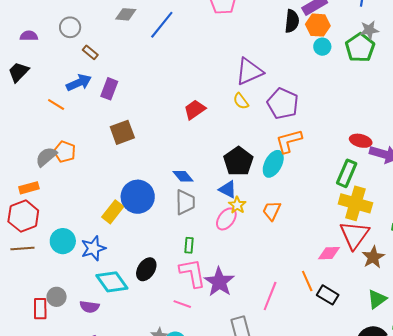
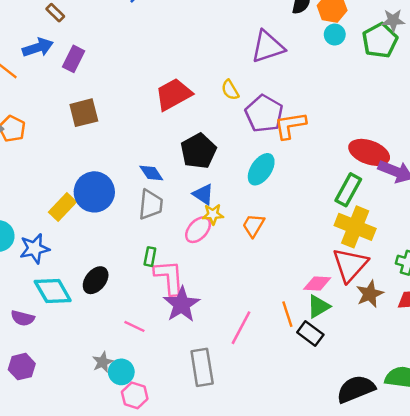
purple triangle: (249, 71) -> (268, 47), moved
purple pentagon: (283, 104) -> (264, 113), moved
red trapezoid: (195, 110) -> (174, 94), size x1.4
orange L-shape: (289, 141) -> (290, 125), moved
red ellipse: (361, 141) -> (369, 152), size x1.5
black pentagon: (238, 161) -> (198, 151), moved
yellow star: (237, 205) -> (213, 214), turned 30
pink L-shape: (192, 273) -> (169, 277), moved
green triangle: (377, 299) -> (318, 306), moved

